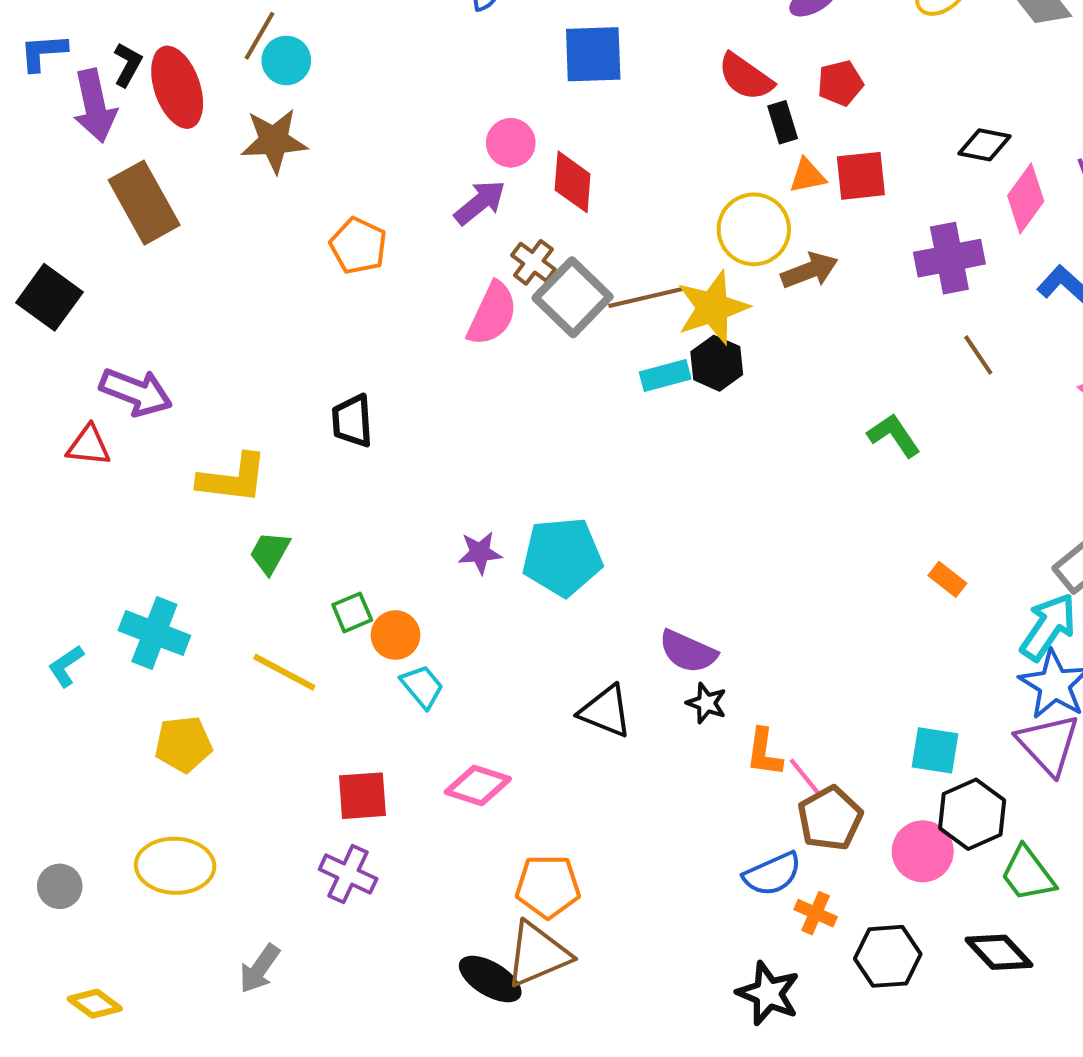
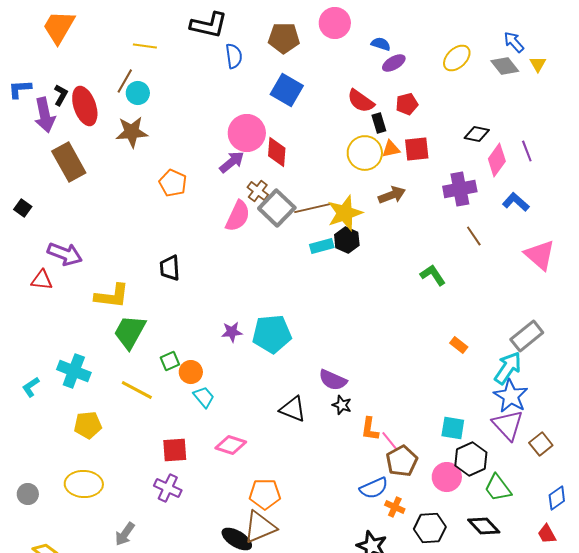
blue square: (593, 54) -> (287, 90), turned 32
pink circle: (511, 143) -> (247, 133), size x1.6
yellow circle: (754, 229) -> (365, 153), moved
black square: (49, 297) -> (23, 208), size x0.6
green trapezoid: (270, 553) -> (130, 332), size x1.6

